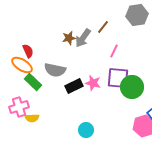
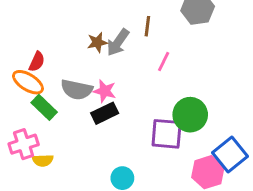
brown line: (103, 27) -> (147, 26), turned -32
red semicircle: (28, 51) -> (37, 62), turned 48
purple square: (118, 78) -> (167, 134), moved
pink star: (93, 83) -> (105, 91), moved

